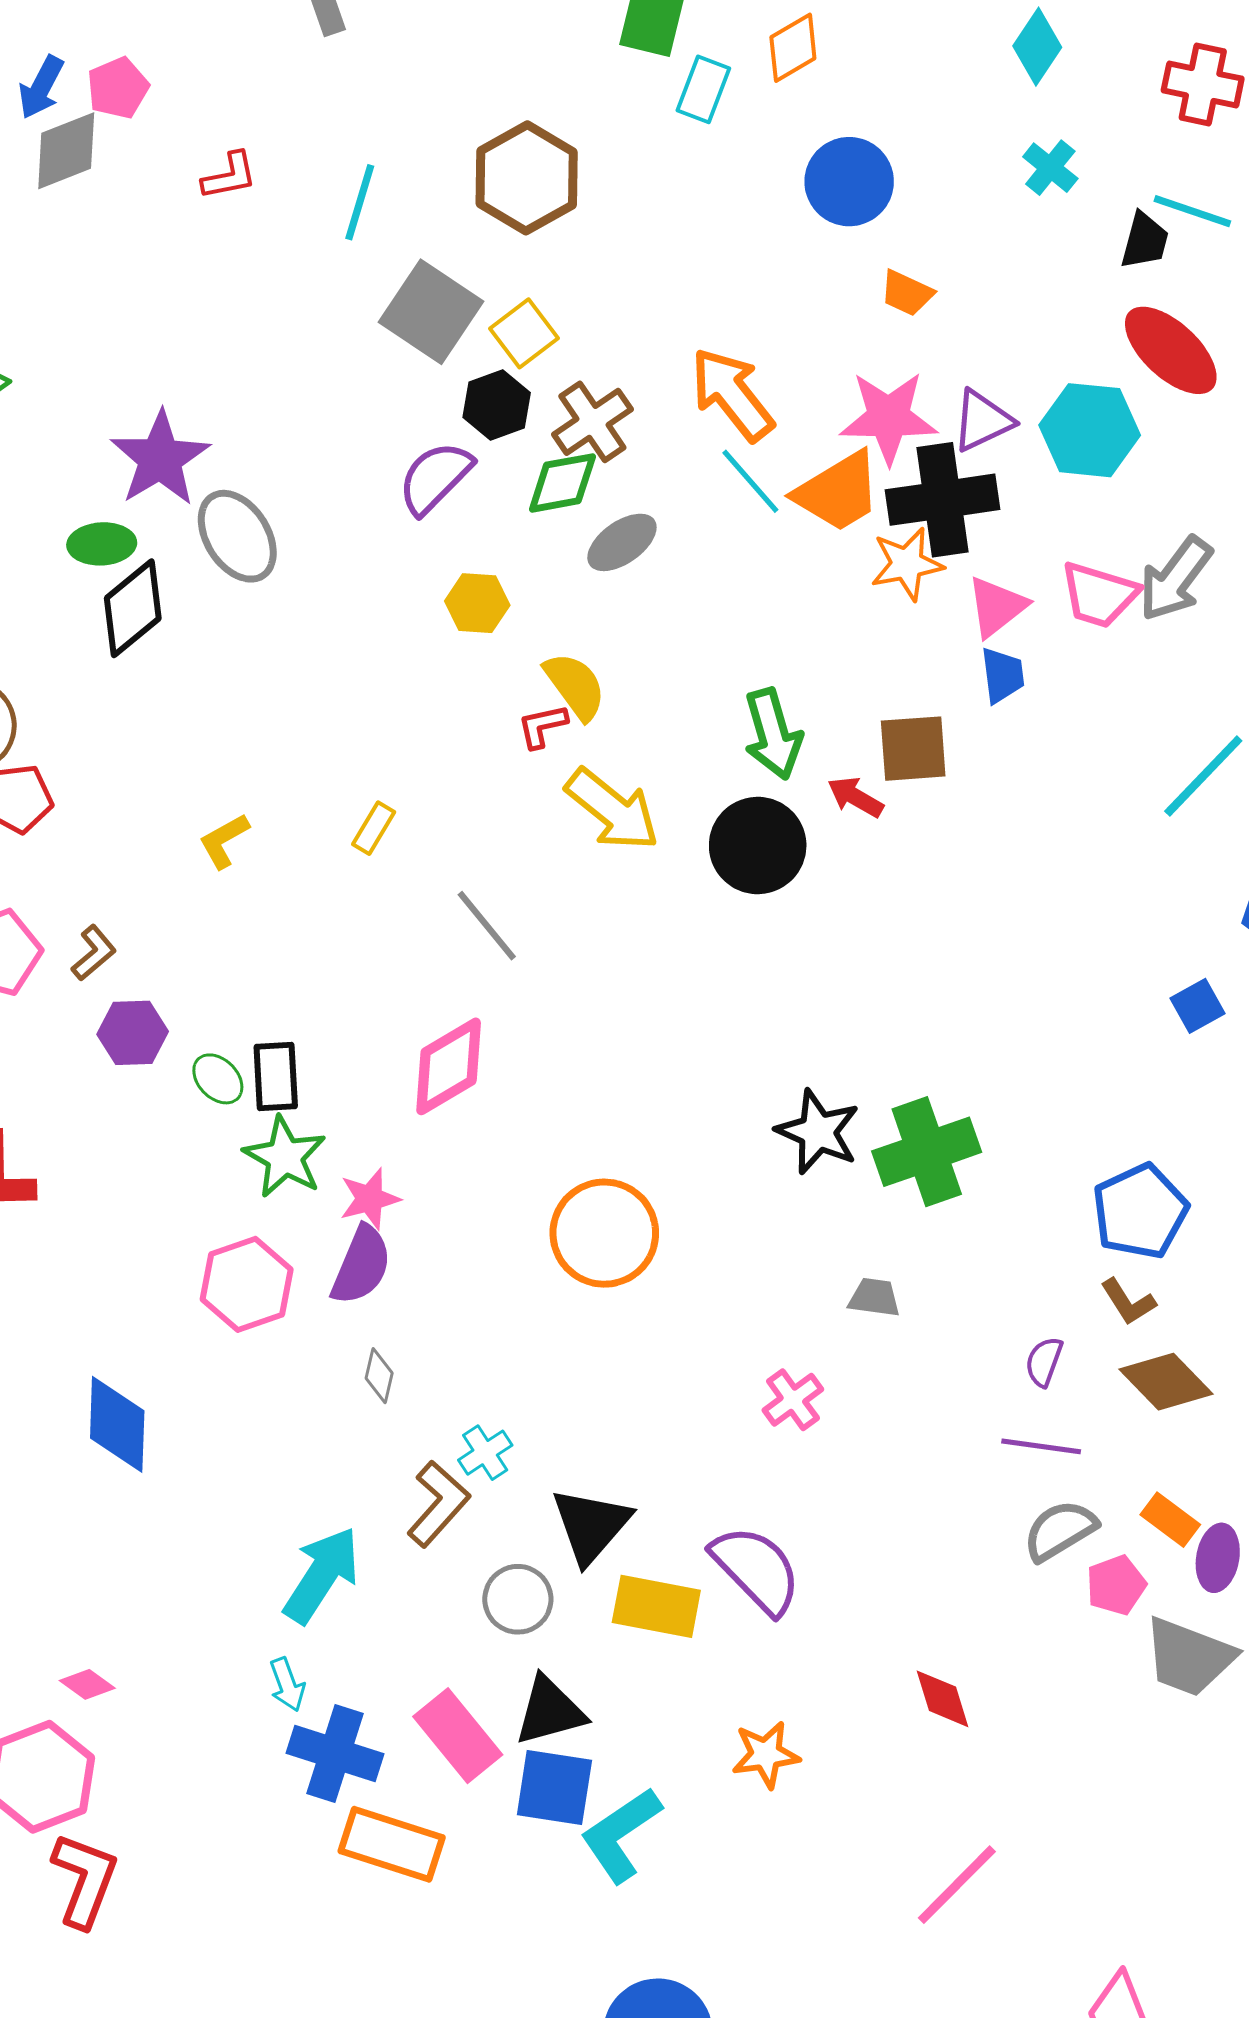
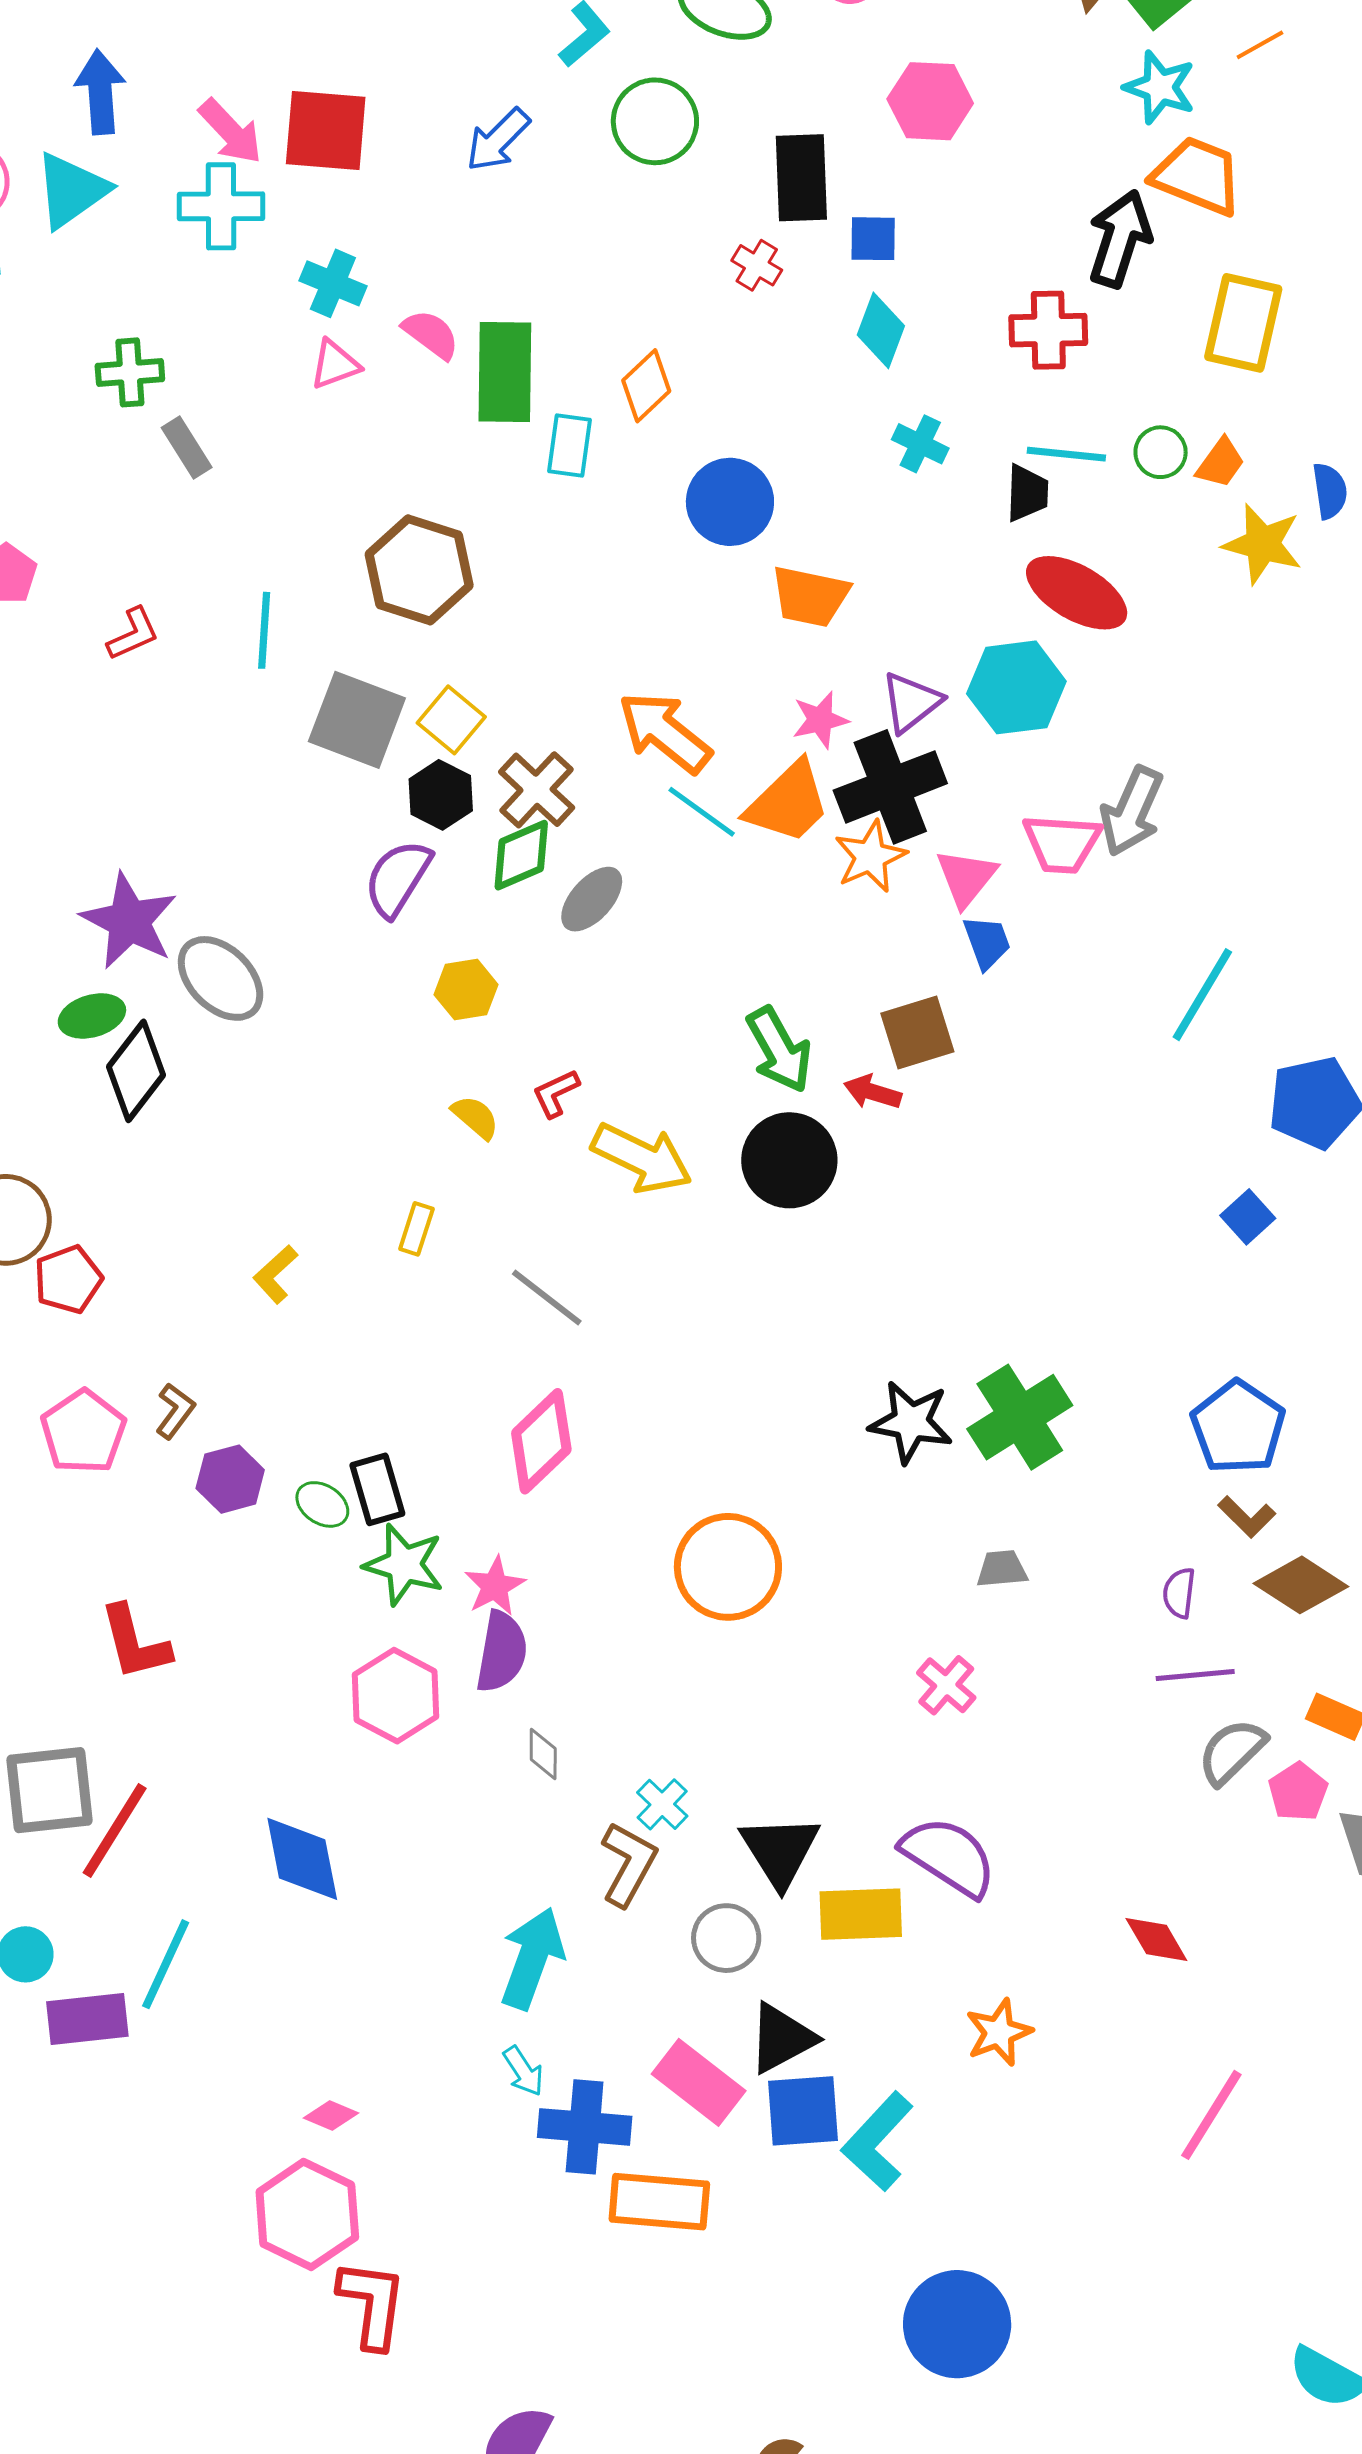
orange trapezoid: (907, 293) -> (810, 596), size x1.5
pink star: (889, 417) -> (820, 720), size x0.6
yellow semicircle: (575, 686) -> (475, 1117), moved, size x0.7

